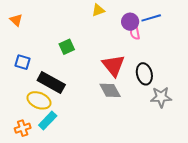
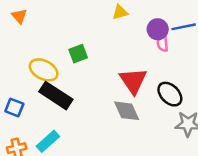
blue square: (23, 62) -> (14, 108), moved
black ellipse: (144, 74) -> (170, 94), turned -35
yellow ellipse: (39, 100) -> (44, 70), moved

